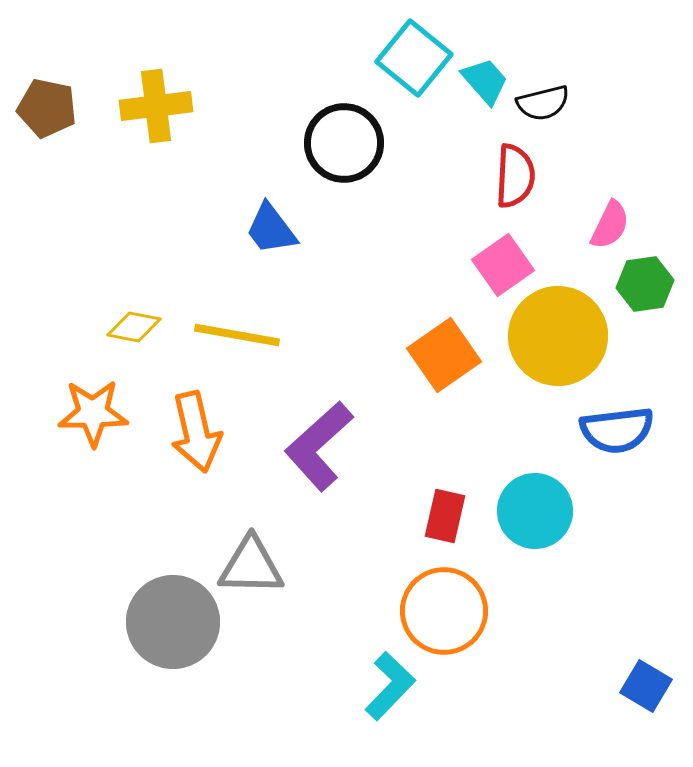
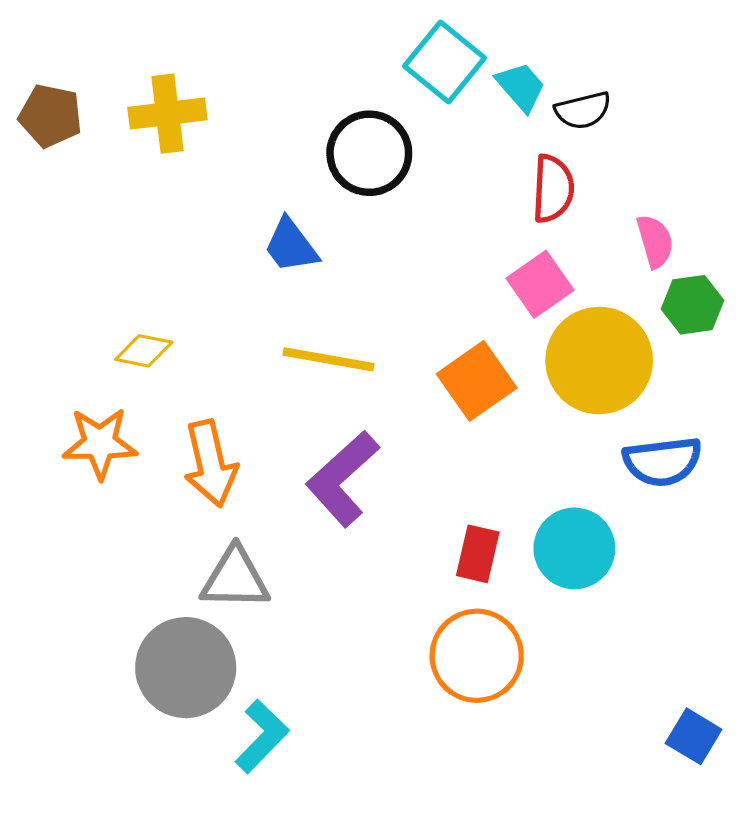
pink semicircle: (610, 225) -> (655, 241), turned -42
yellow line: (237, 335) -> (329, 359), moved
gray triangle: (251, 566) -> (235, 578), moved
cyan L-shape: (390, 686) -> (262, 736), moved

